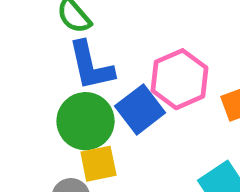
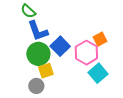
pink hexagon: (179, 79) -> (86, 53), moved

